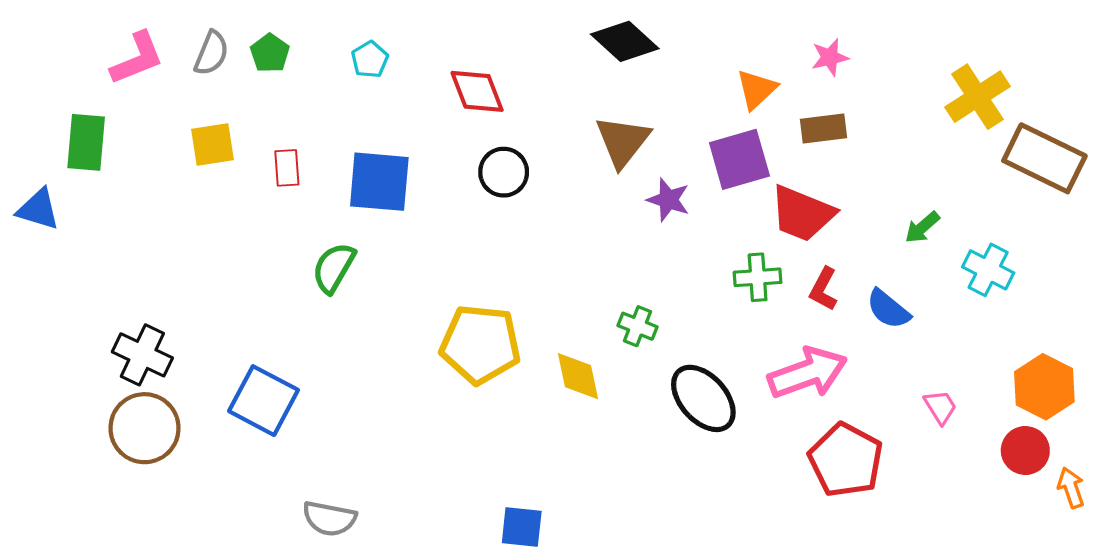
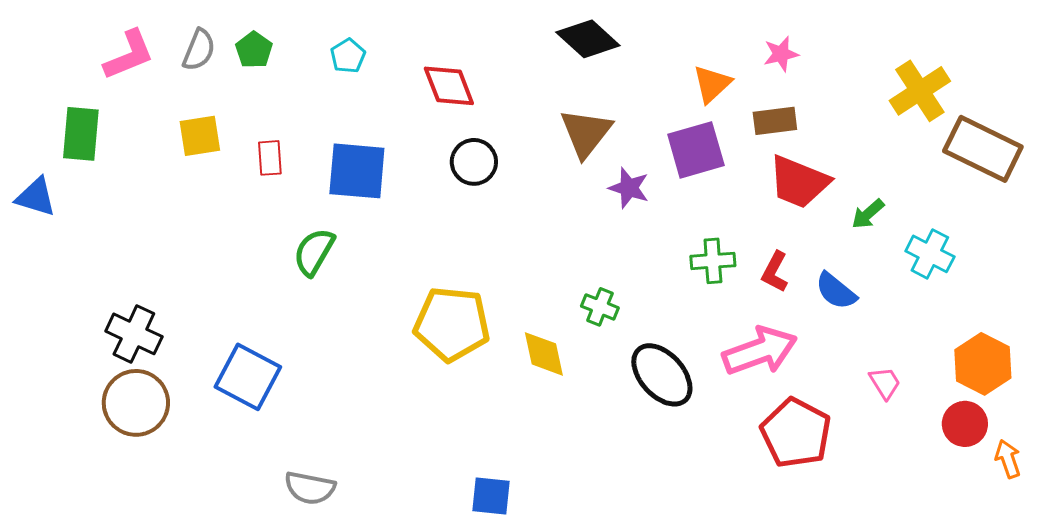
red trapezoid: (802, 214) -> (799, 182), moved

